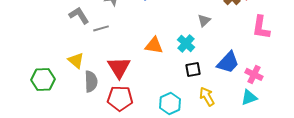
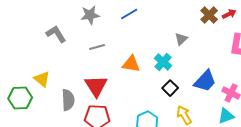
gray line: (101, 28) -> (97, 47), moved
yellow triangle: (76, 60) -> (42, 79), moved
black square: (193, 69) -> (170, 88), turned -35

